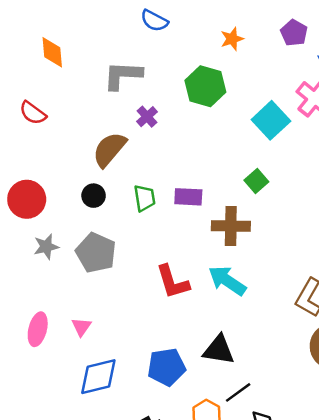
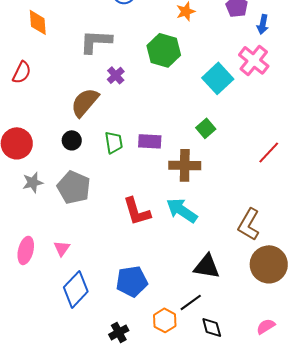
red semicircle: (33, 113) -> (22, 72), turned -100
black triangle: (219, 350) -> (207, 266), moved
blue diamond: (98, 377) -> (76, 289), turned -33

